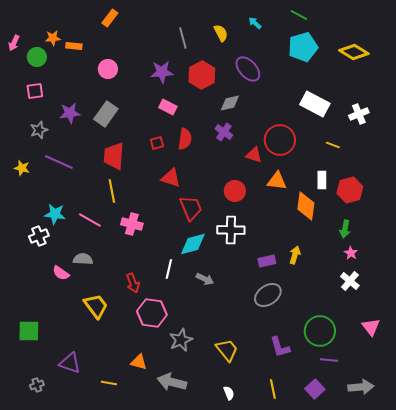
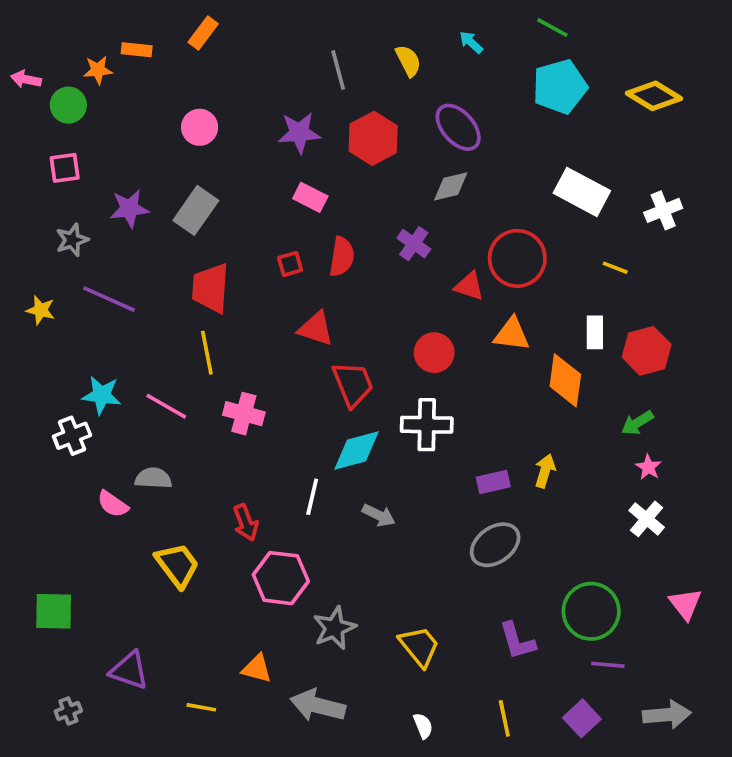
pink arrow: (14, 43) -> (26, 79), turned 77
orange rectangle: (74, 46) -> (137, 50), moved
gray diamond: (230, 103) -> (451, 186), moved
green arrow: (345, 229) -> (637, 423), turned 48

